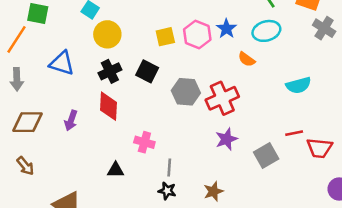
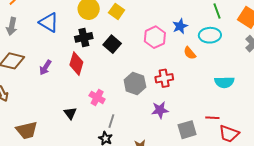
pink hexagon: (197, 34) -> (155, 37), moved
yellow square: (165, 37) -> (117, 11), moved, turned 35
gray hexagon: (186, 92) -> (135, 83), moved
red cross: (222, 98) -> (164, 78), size x0.7
black triangle: (116, 170) -> (70, 113), turned 40

